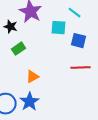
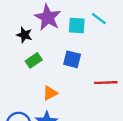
cyan square: (58, 28) -> (77, 26), moved
blue square: (78, 41) -> (72, 59), moved

